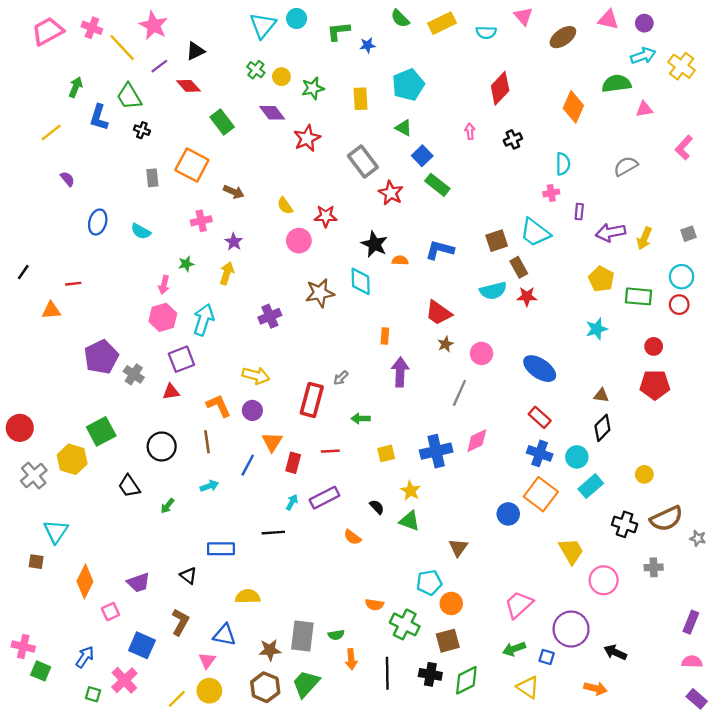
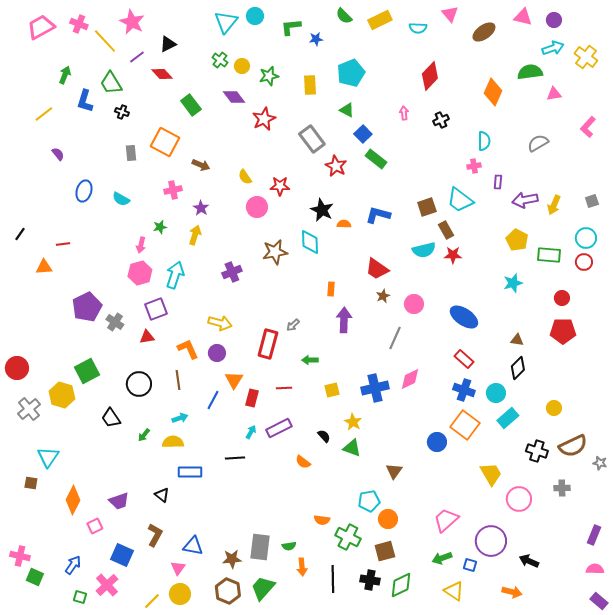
yellow semicircle: (248, 596) -> (173, 442), moved

